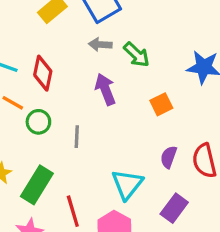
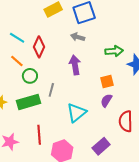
green arrow: (137, 55) -> (114, 51), moved, turned -60
purple semicircle: (169, 157) -> (106, 101), moved
cyan triangle: (127, 184) -> (76, 113), moved
green rectangle: (37, 185) -> (28, 102), moved, turned 30

